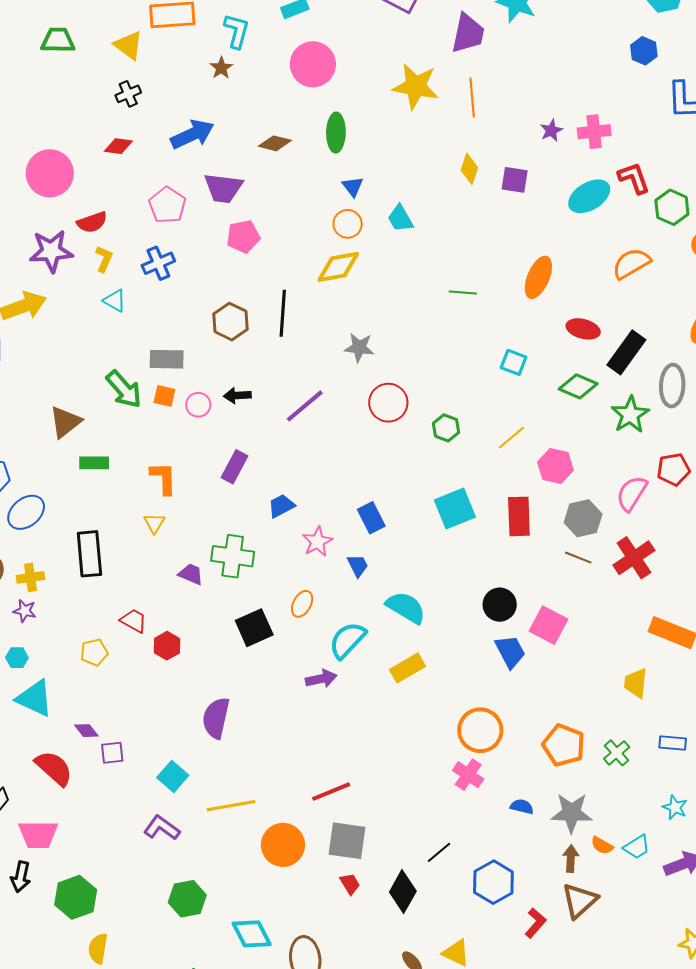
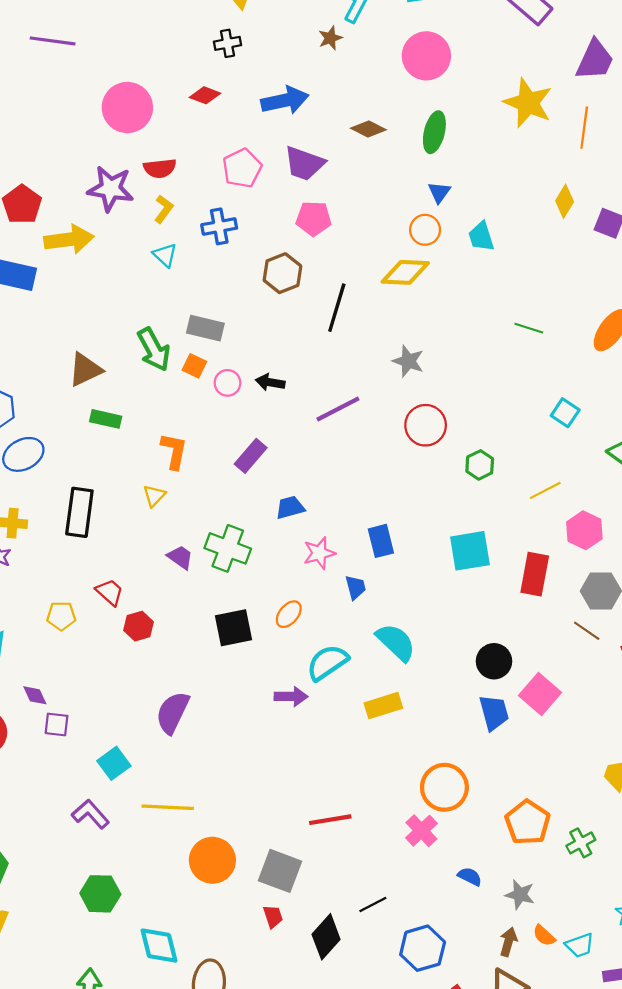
brown hexagon: (231, 322) -> (282, 273), moved
red line: (331, 792) -> (330, 820), moved
gray star: (571, 813) -> (520, 895), size x0.7

